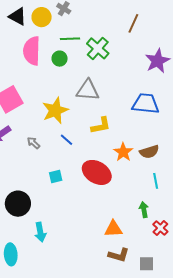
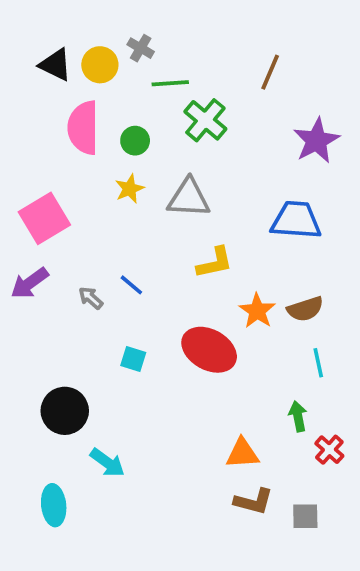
green line: (70, 39) -> (170, 83), moved
yellow star: (55, 110) -> (130, 189), moved, size x0.6
blue line: (67, 140) -> (131, 285), moved
cyan square: (56, 176) -> (133, 359), turned 32
cyan arrow: (40, 232) -> (107, 463), turned -42

